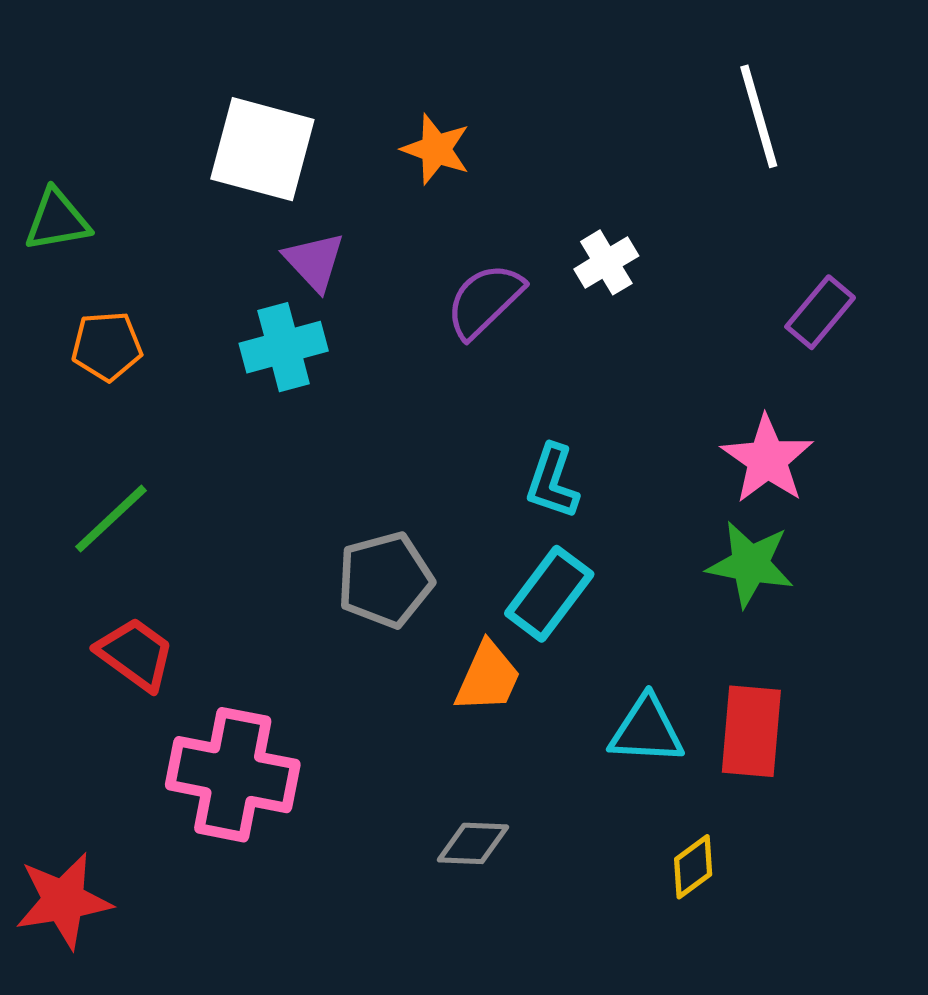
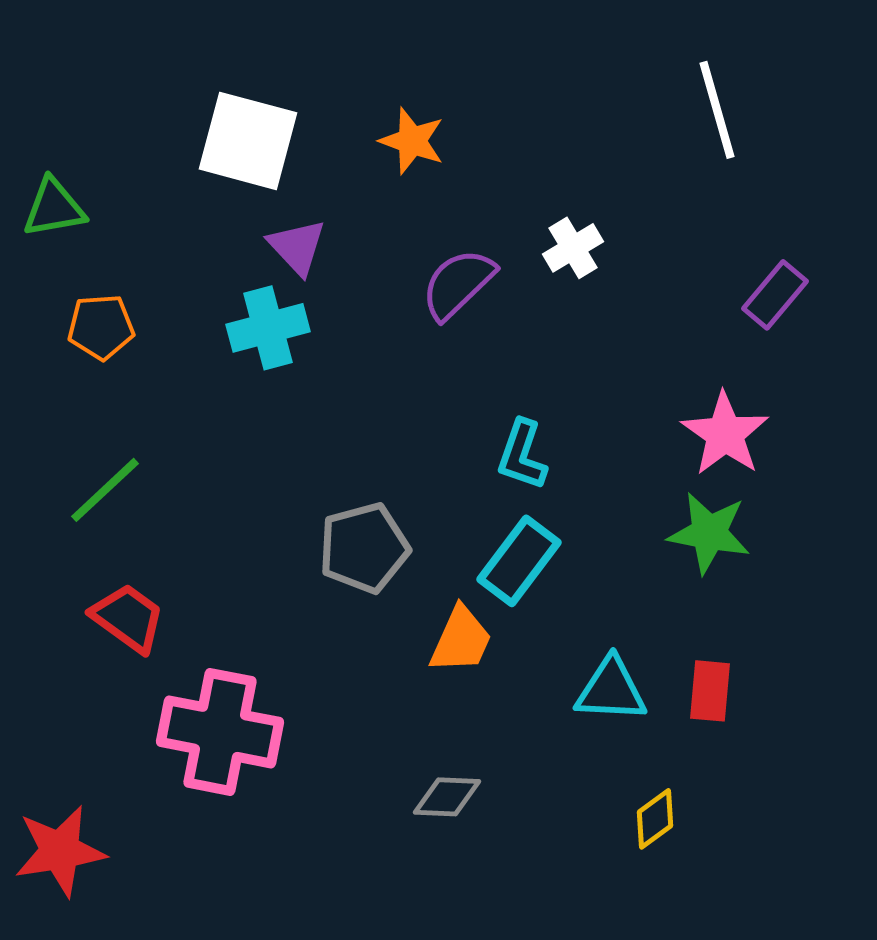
red rectangle: (751, 731) -> (710, 691), size x0.7

